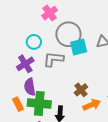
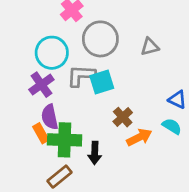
cyan circle: (34, 42) -> (52, 53), size x1.5
cyan square: (79, 47) -> (102, 82), moved
orange rectangle: (18, 104) -> (41, 133), moved

